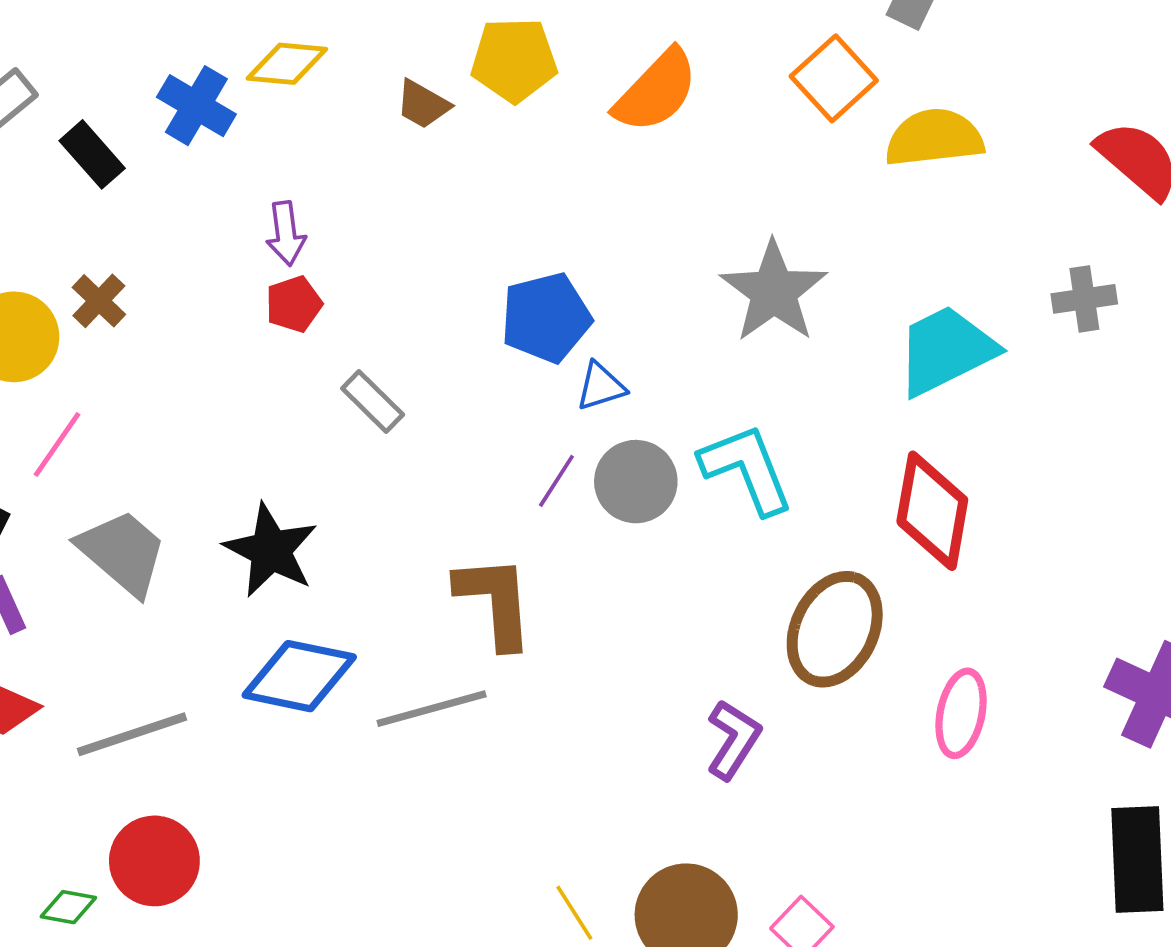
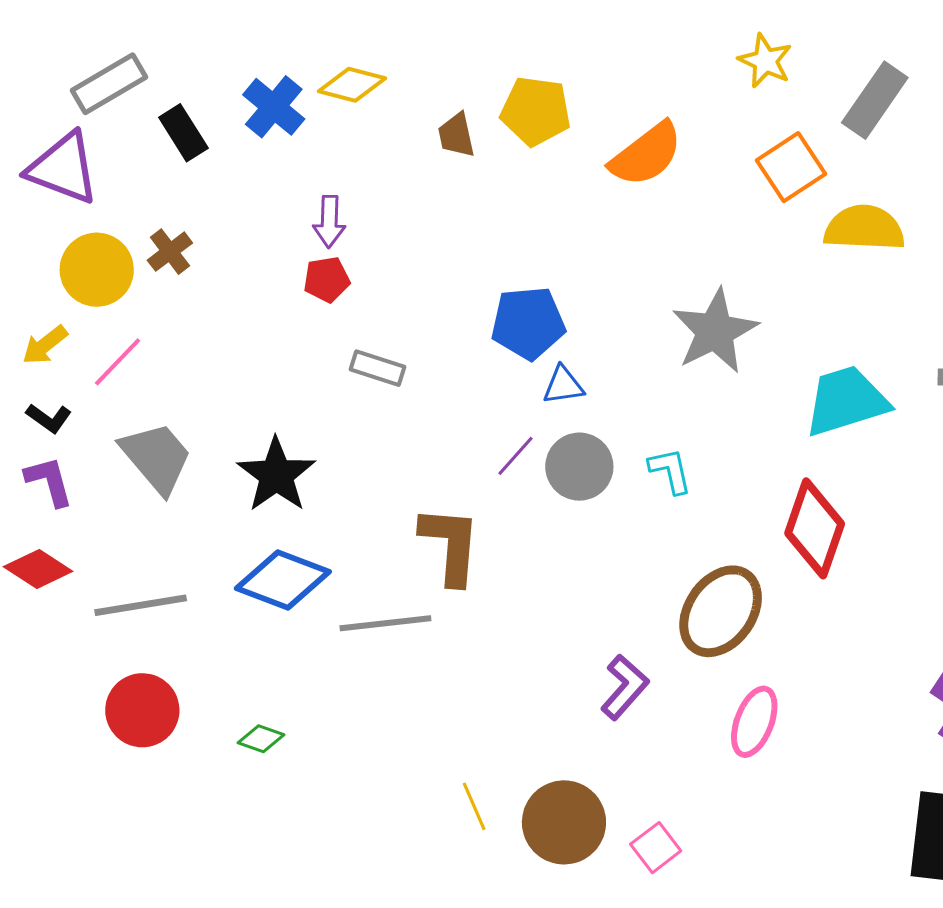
brown trapezoid: (423, 104) -> (456, 135), turned 39
gray rectangle: (373, 402) -> (378, 368), turned -36
cyan L-shape: (747, 469) -> (670, 471), size x0.6
pink ellipse: (961, 713) -> (754, 722), moved
green diamond: (68, 907) -> (261, 739), moved

